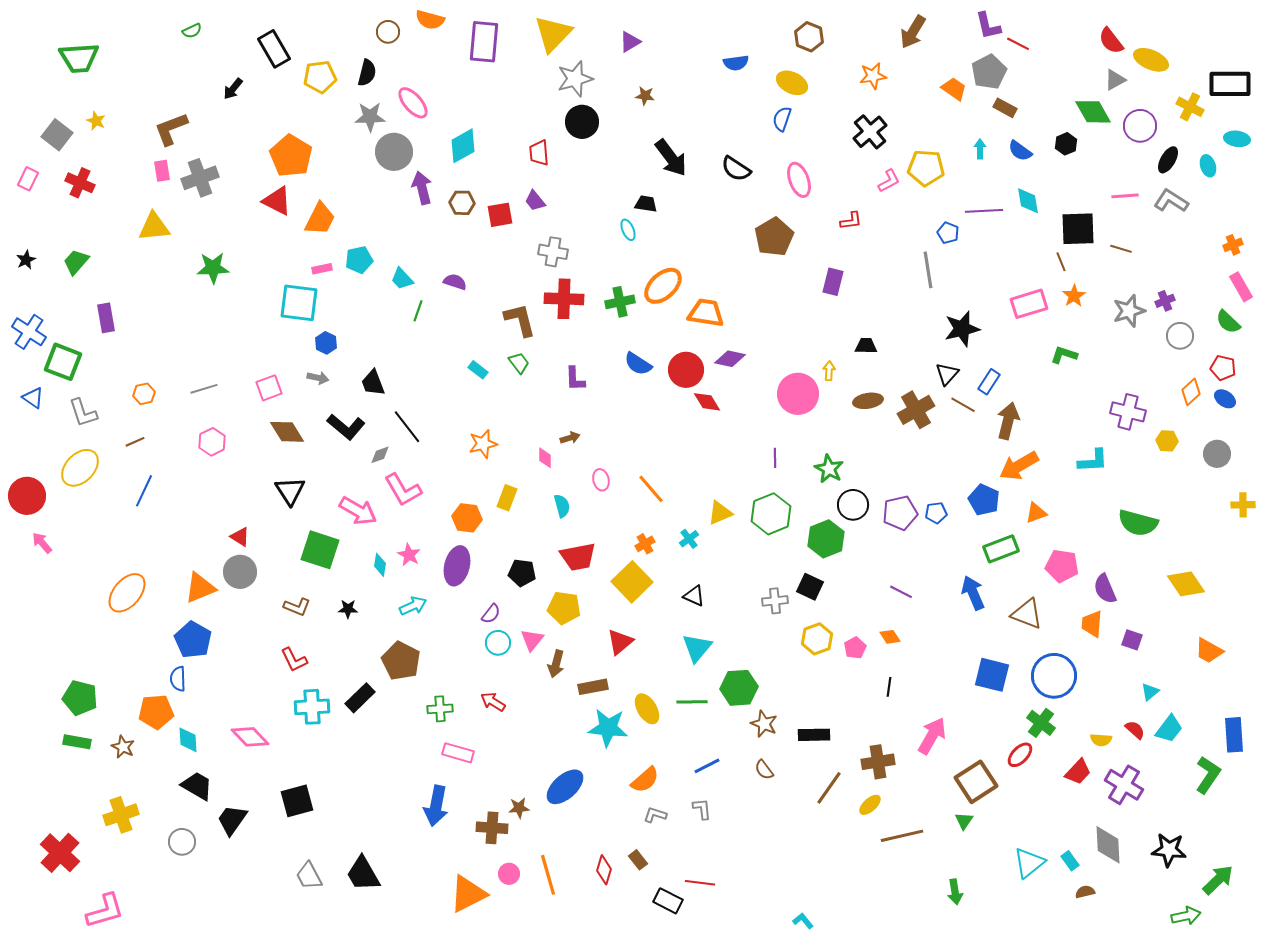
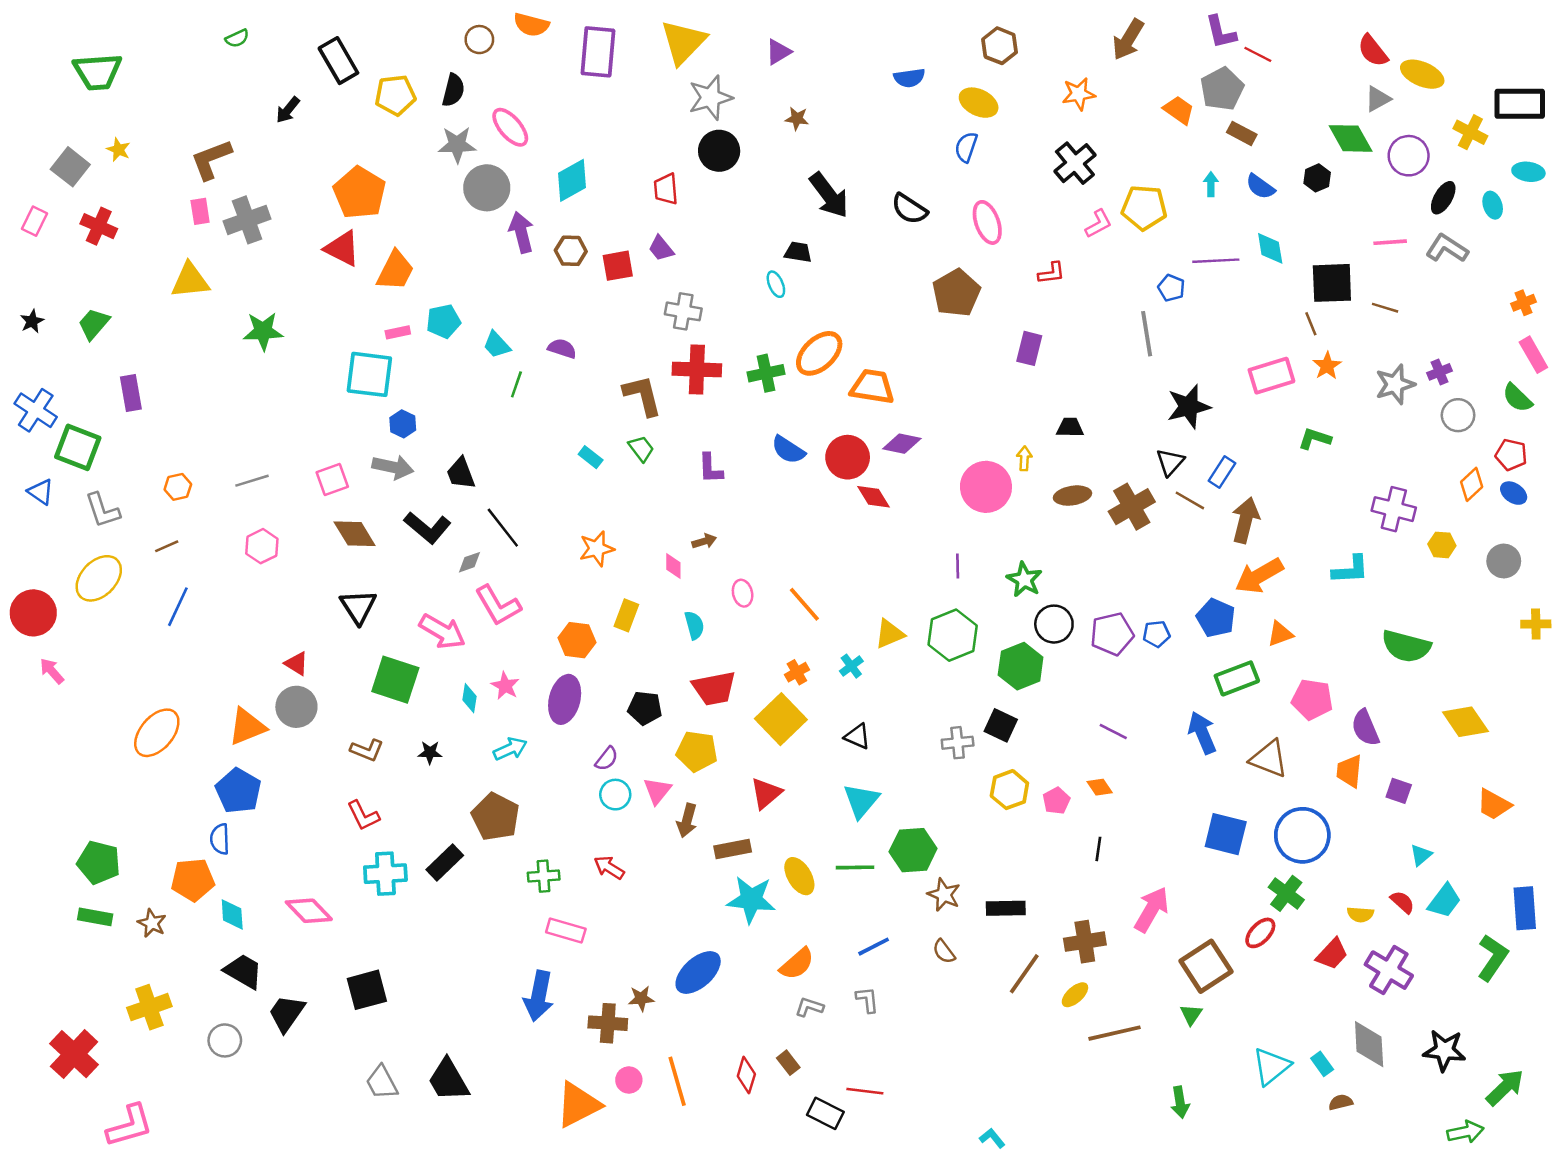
gray arrow: (318, 378) -> (393, 467), size x1.5

